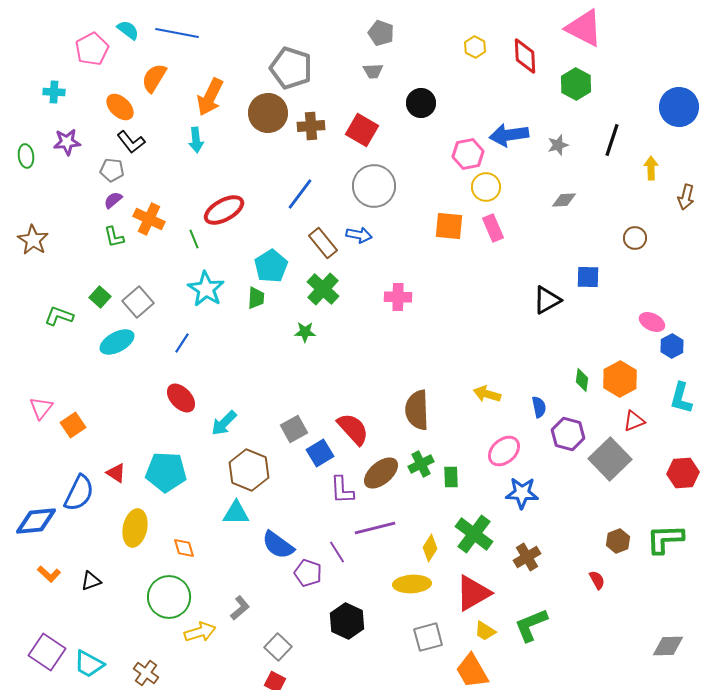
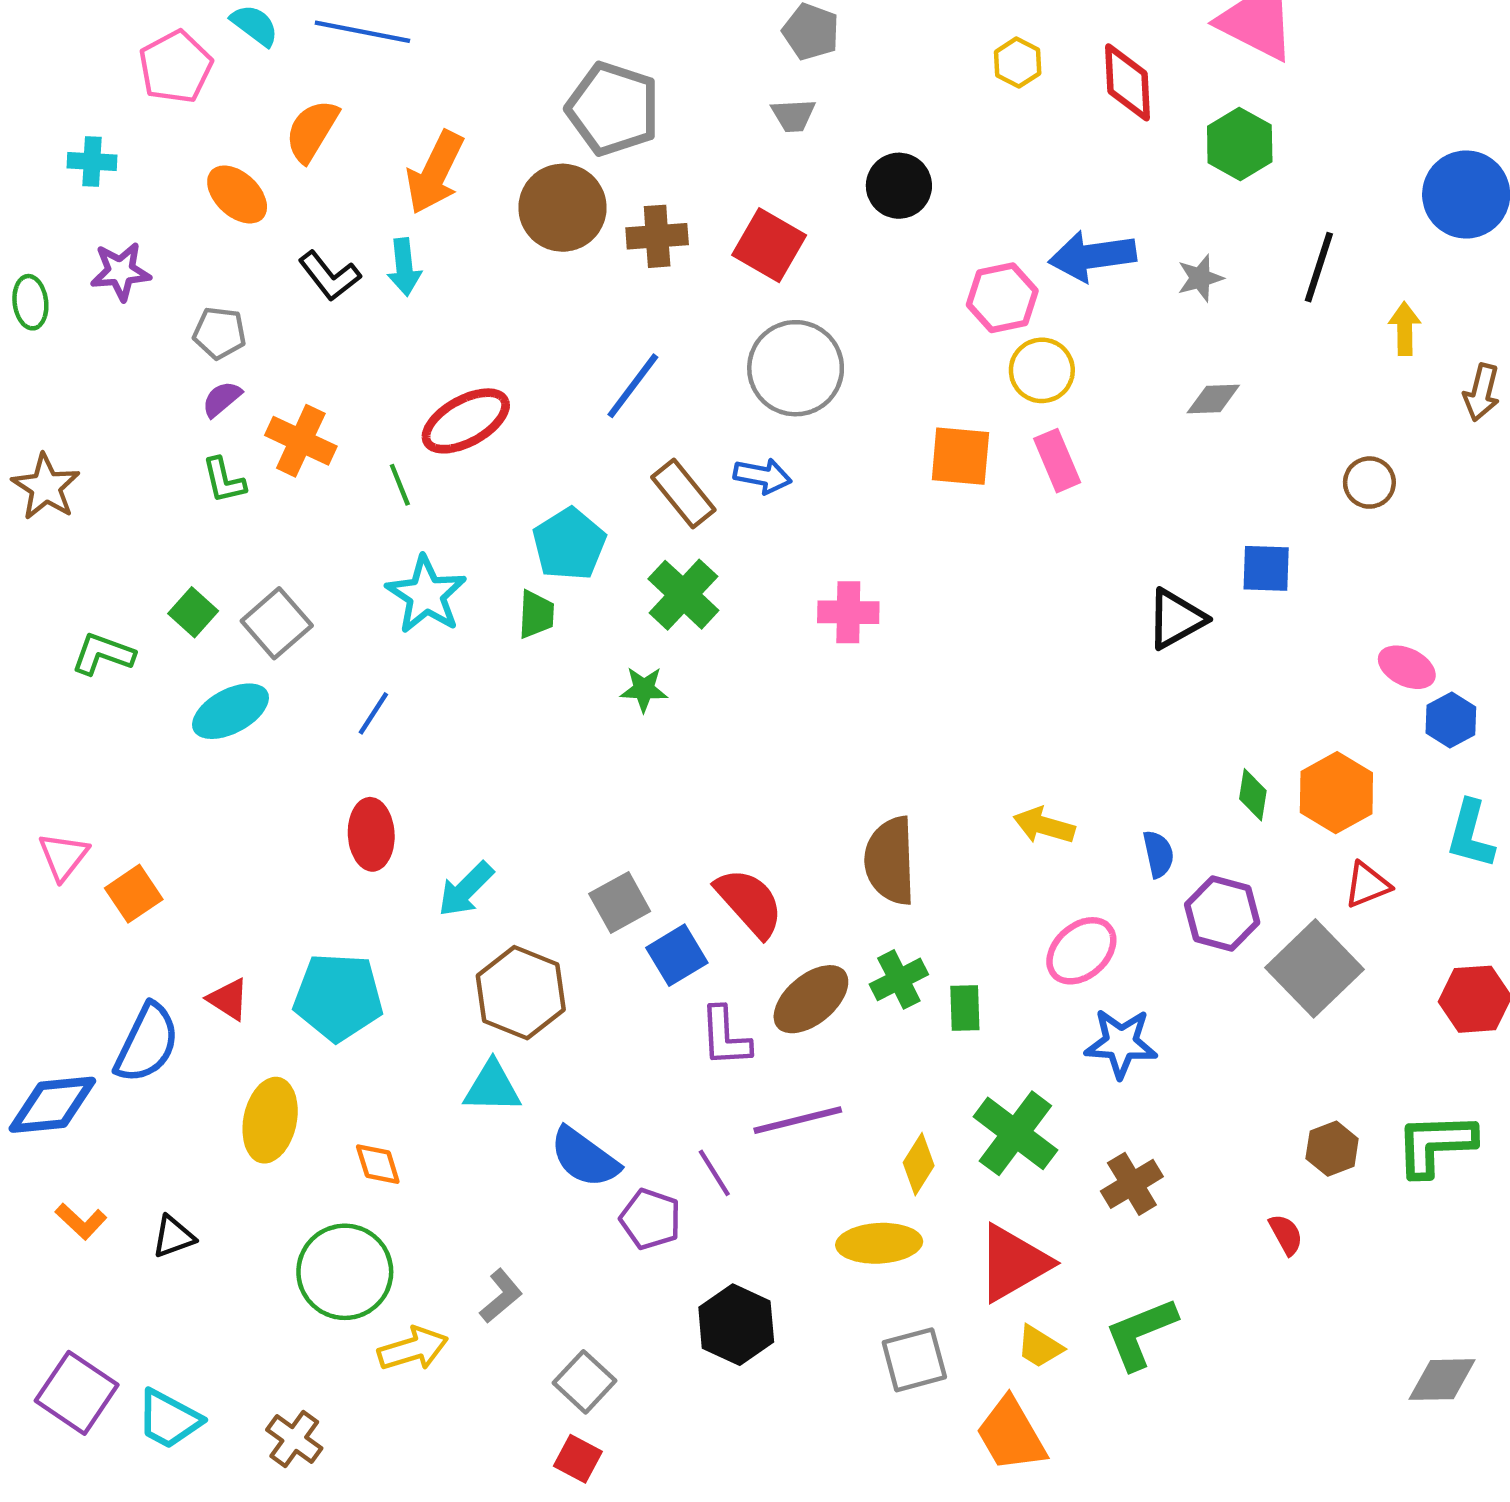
black L-shape: (131, 142) -> (329, 276), moved
red ellipse: (181, 398) -> (371, 834), turned 40

